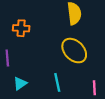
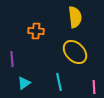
orange cross: (21, 28) -> (36, 31), moved

